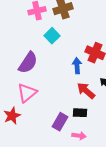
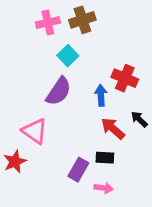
purple semicircle: (28, 63) -> (59, 91), moved
pink triangle: (27, 93) -> (35, 131), turned -45

